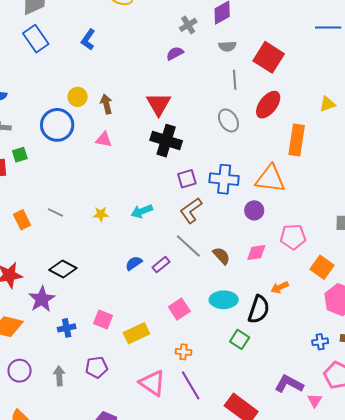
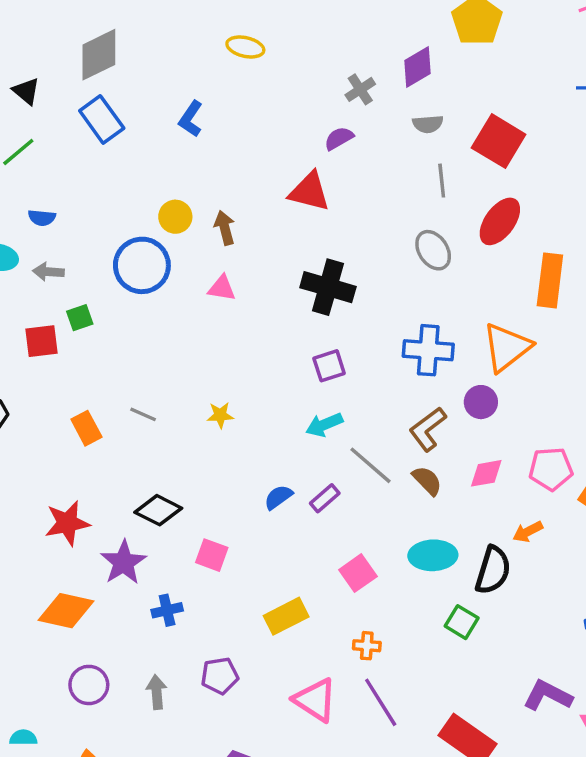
red triangle: (159, 104) -> (309, 192), moved, turned -44
purple square: (187, 179) -> (329, 366), moved
orange triangle: (270, 179) -> (507, 347), turned -44
brown L-shape: (191, 210) -> (428, 429), moved
cyan arrow: (142, 211) -> (324, 425), moved
pink pentagon: (293, 237) -> (551, 469), moved
pink square: (103, 319) -> (212, 555), moved

